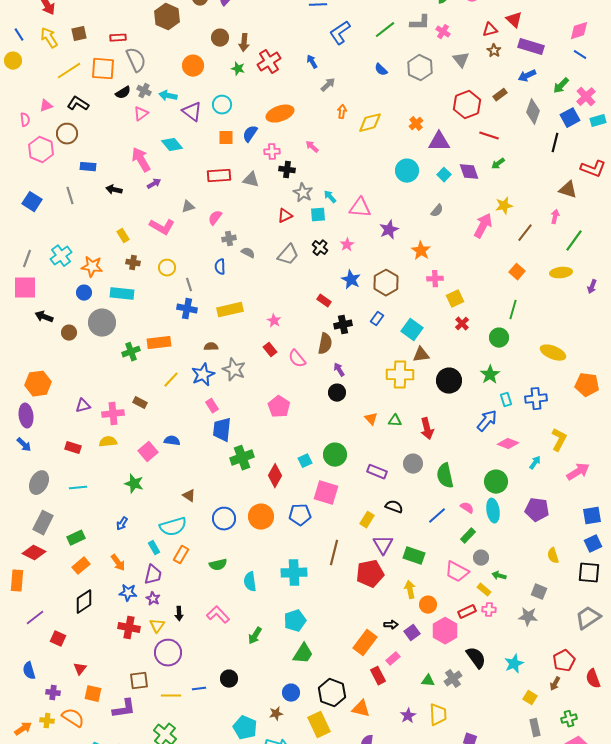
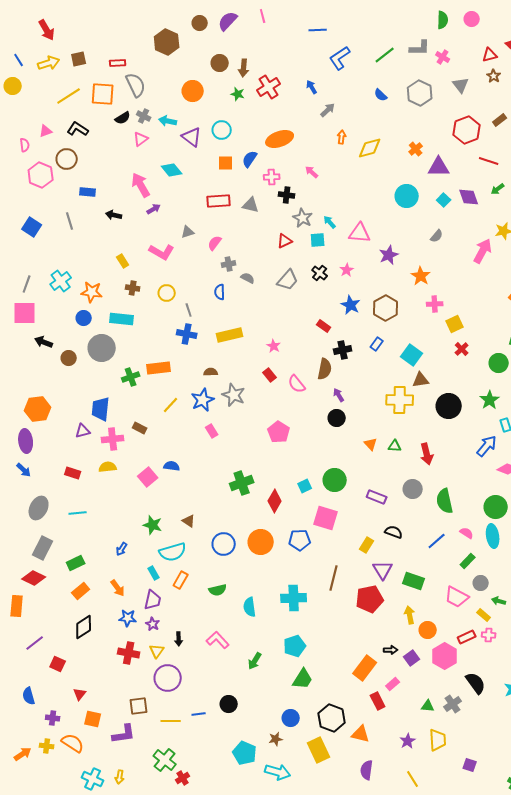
yellow arrow: (49, 38) -> (49, 63), turned 105
blue trapezoid: (222, 430) -> (101, 409), moved
green star: (134, 484) -> (153, 525), moved

